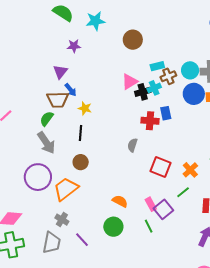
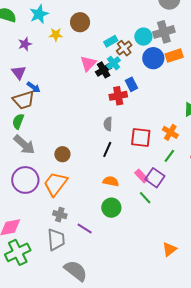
yellow star: (85, 108) -> (56, 35), moved
black line: (80, 133) -> (107, 149), moved, turned 35

